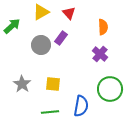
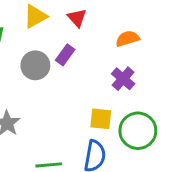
orange semicircle: (103, 27) -> (127, 39), turned -105
yellow square: (53, 84) -> (101, 119), moved

